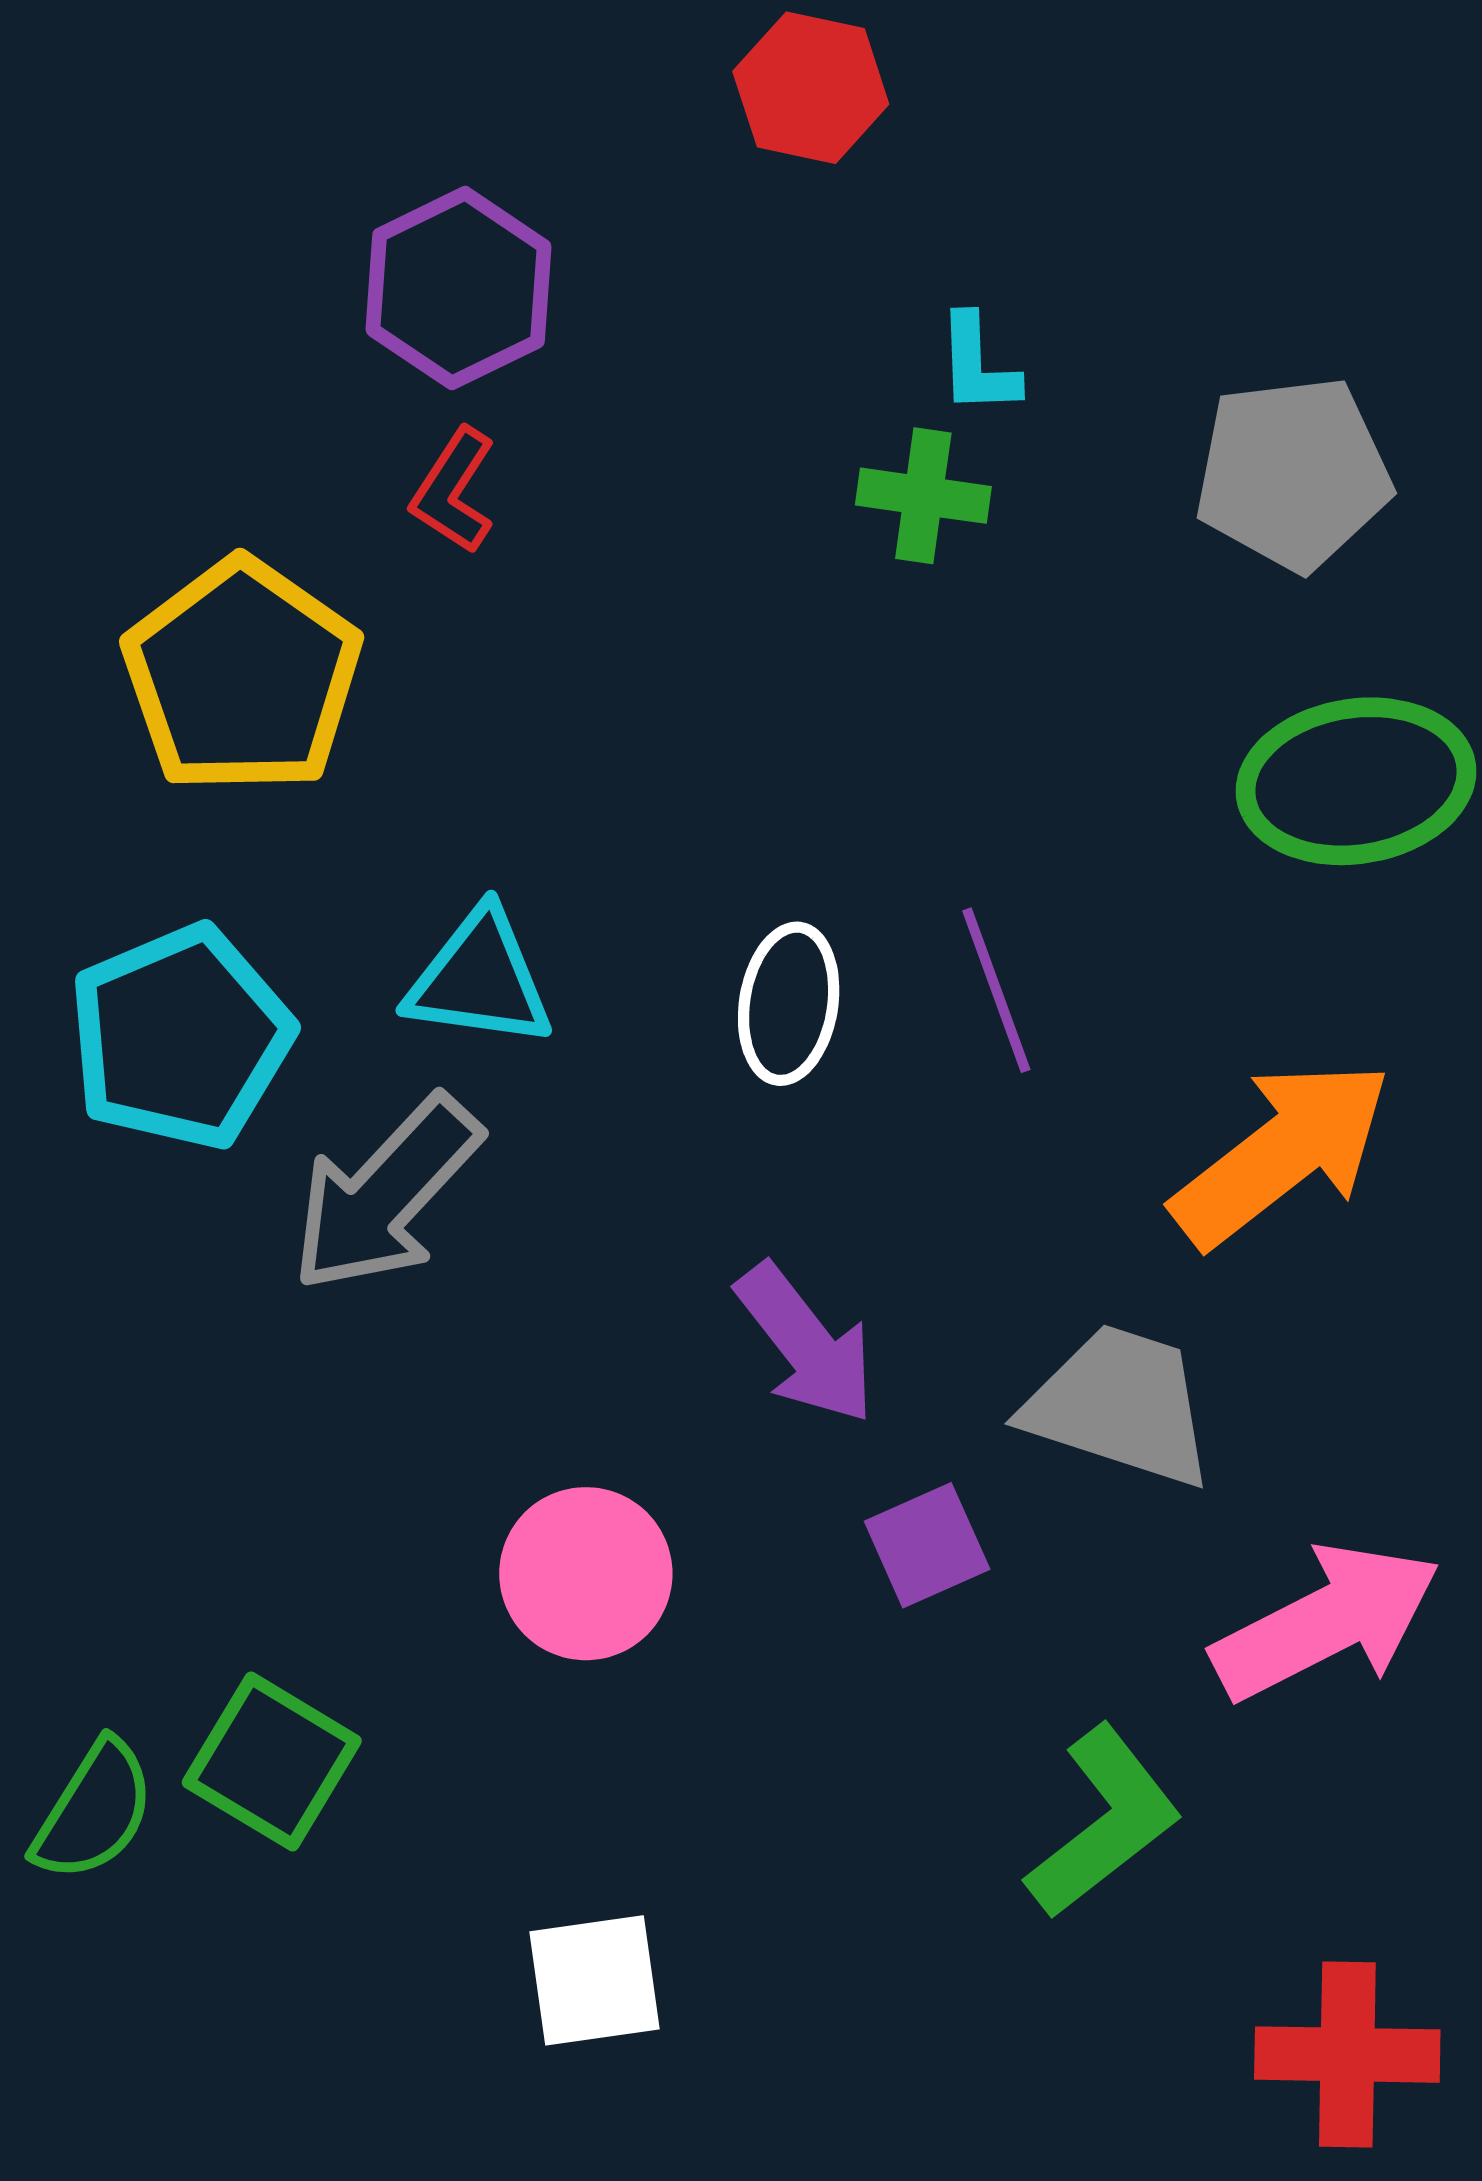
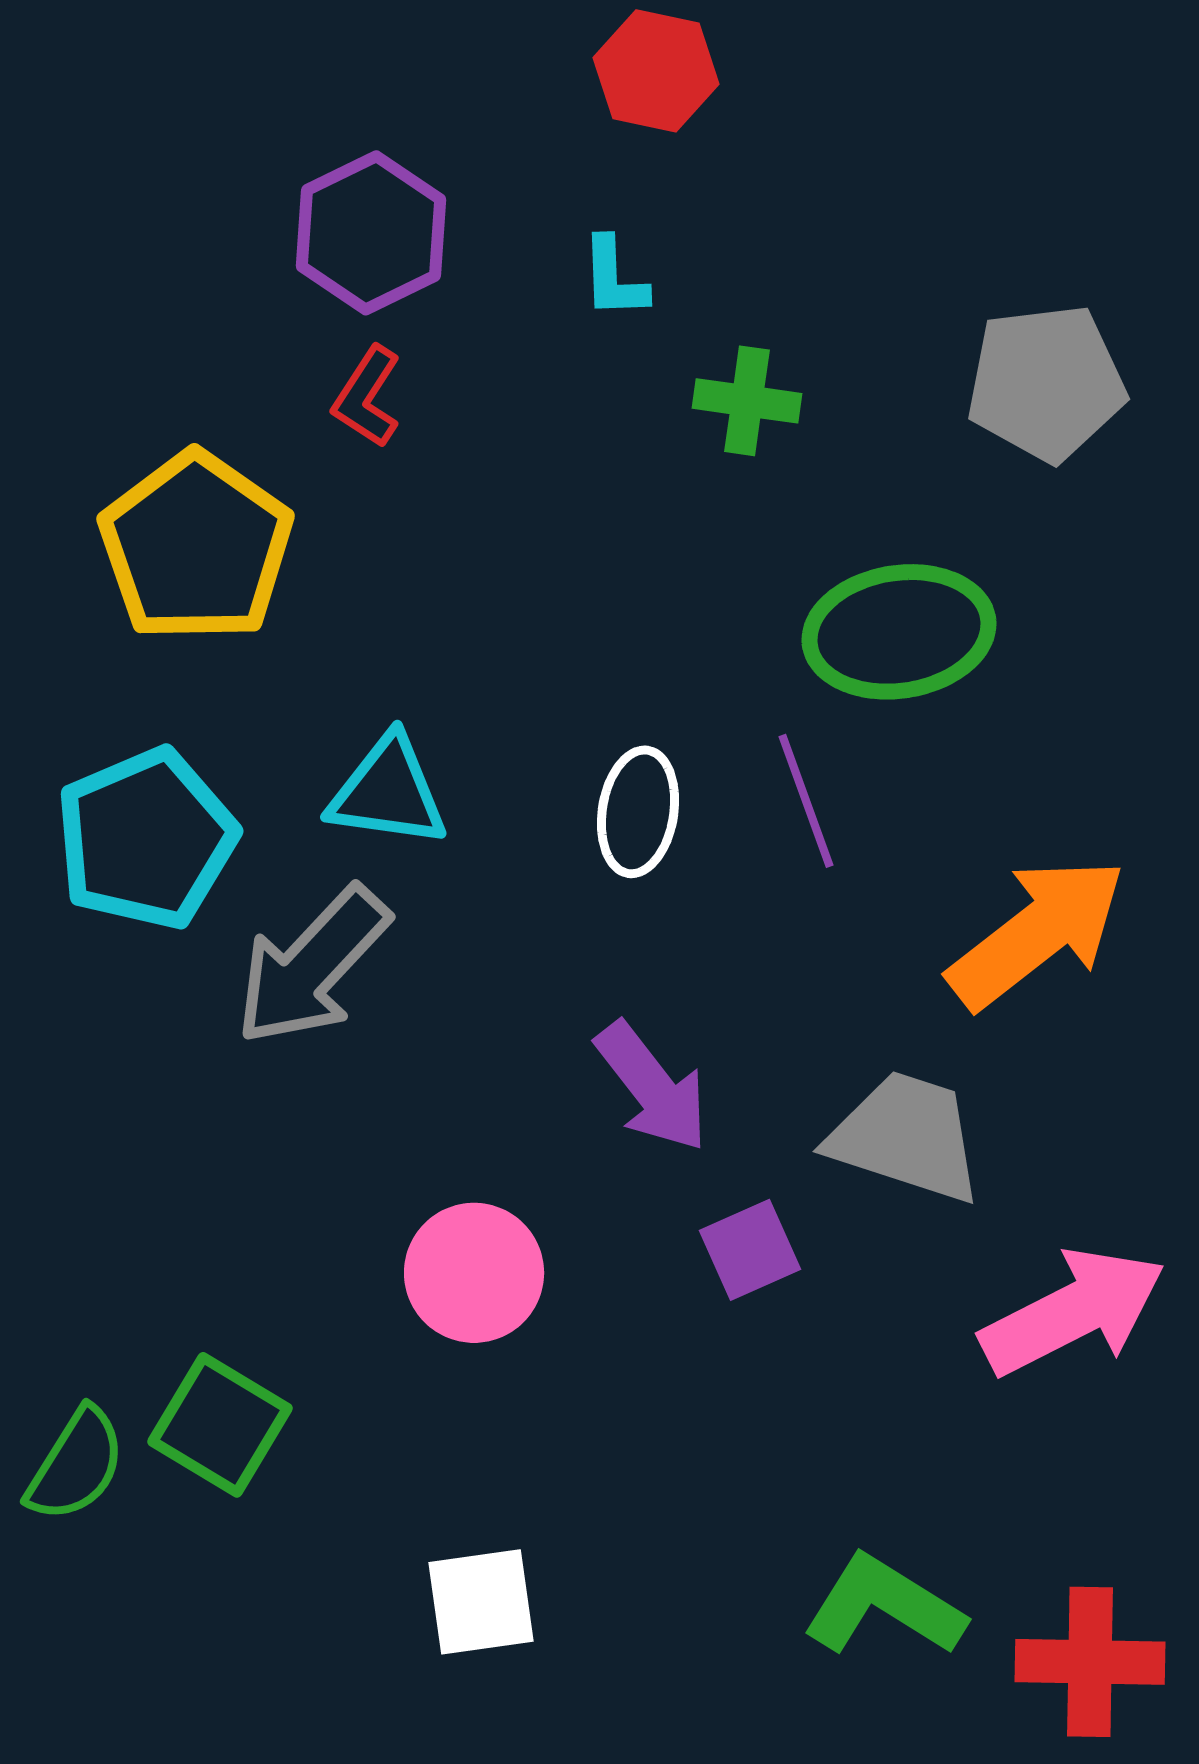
cyan L-shape: (978, 365) -> (614, 278), moved
green ellipse: (1356, 781) -> (899, 632), moved
green L-shape: (1104, 1822) -> (884, 1606), moved, turned -110

